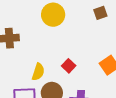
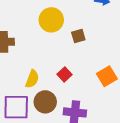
brown square: (100, 13) -> (78, 36), moved

